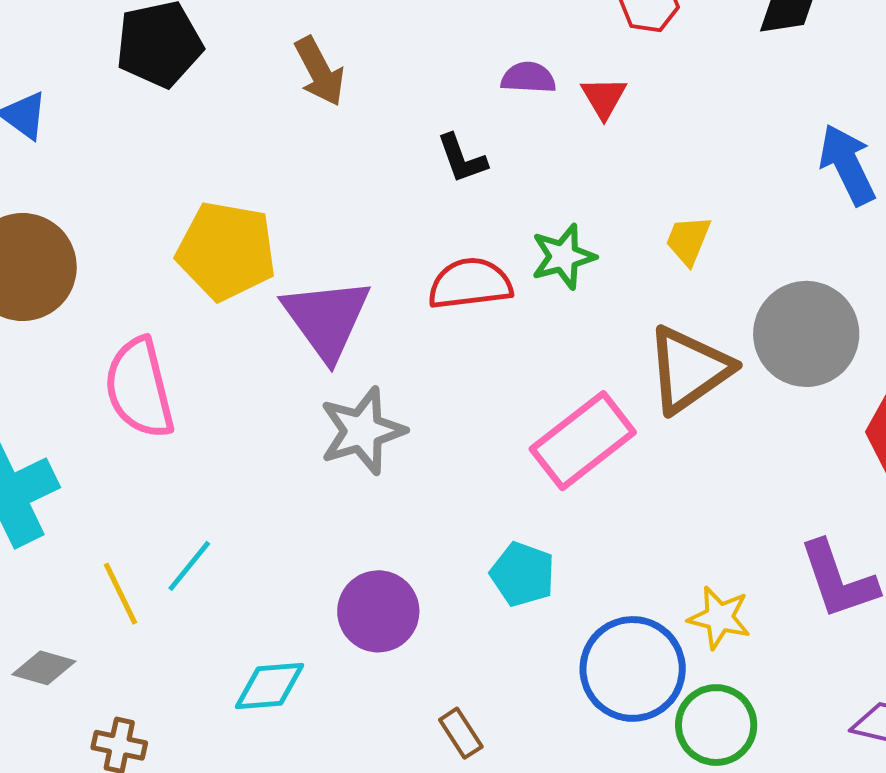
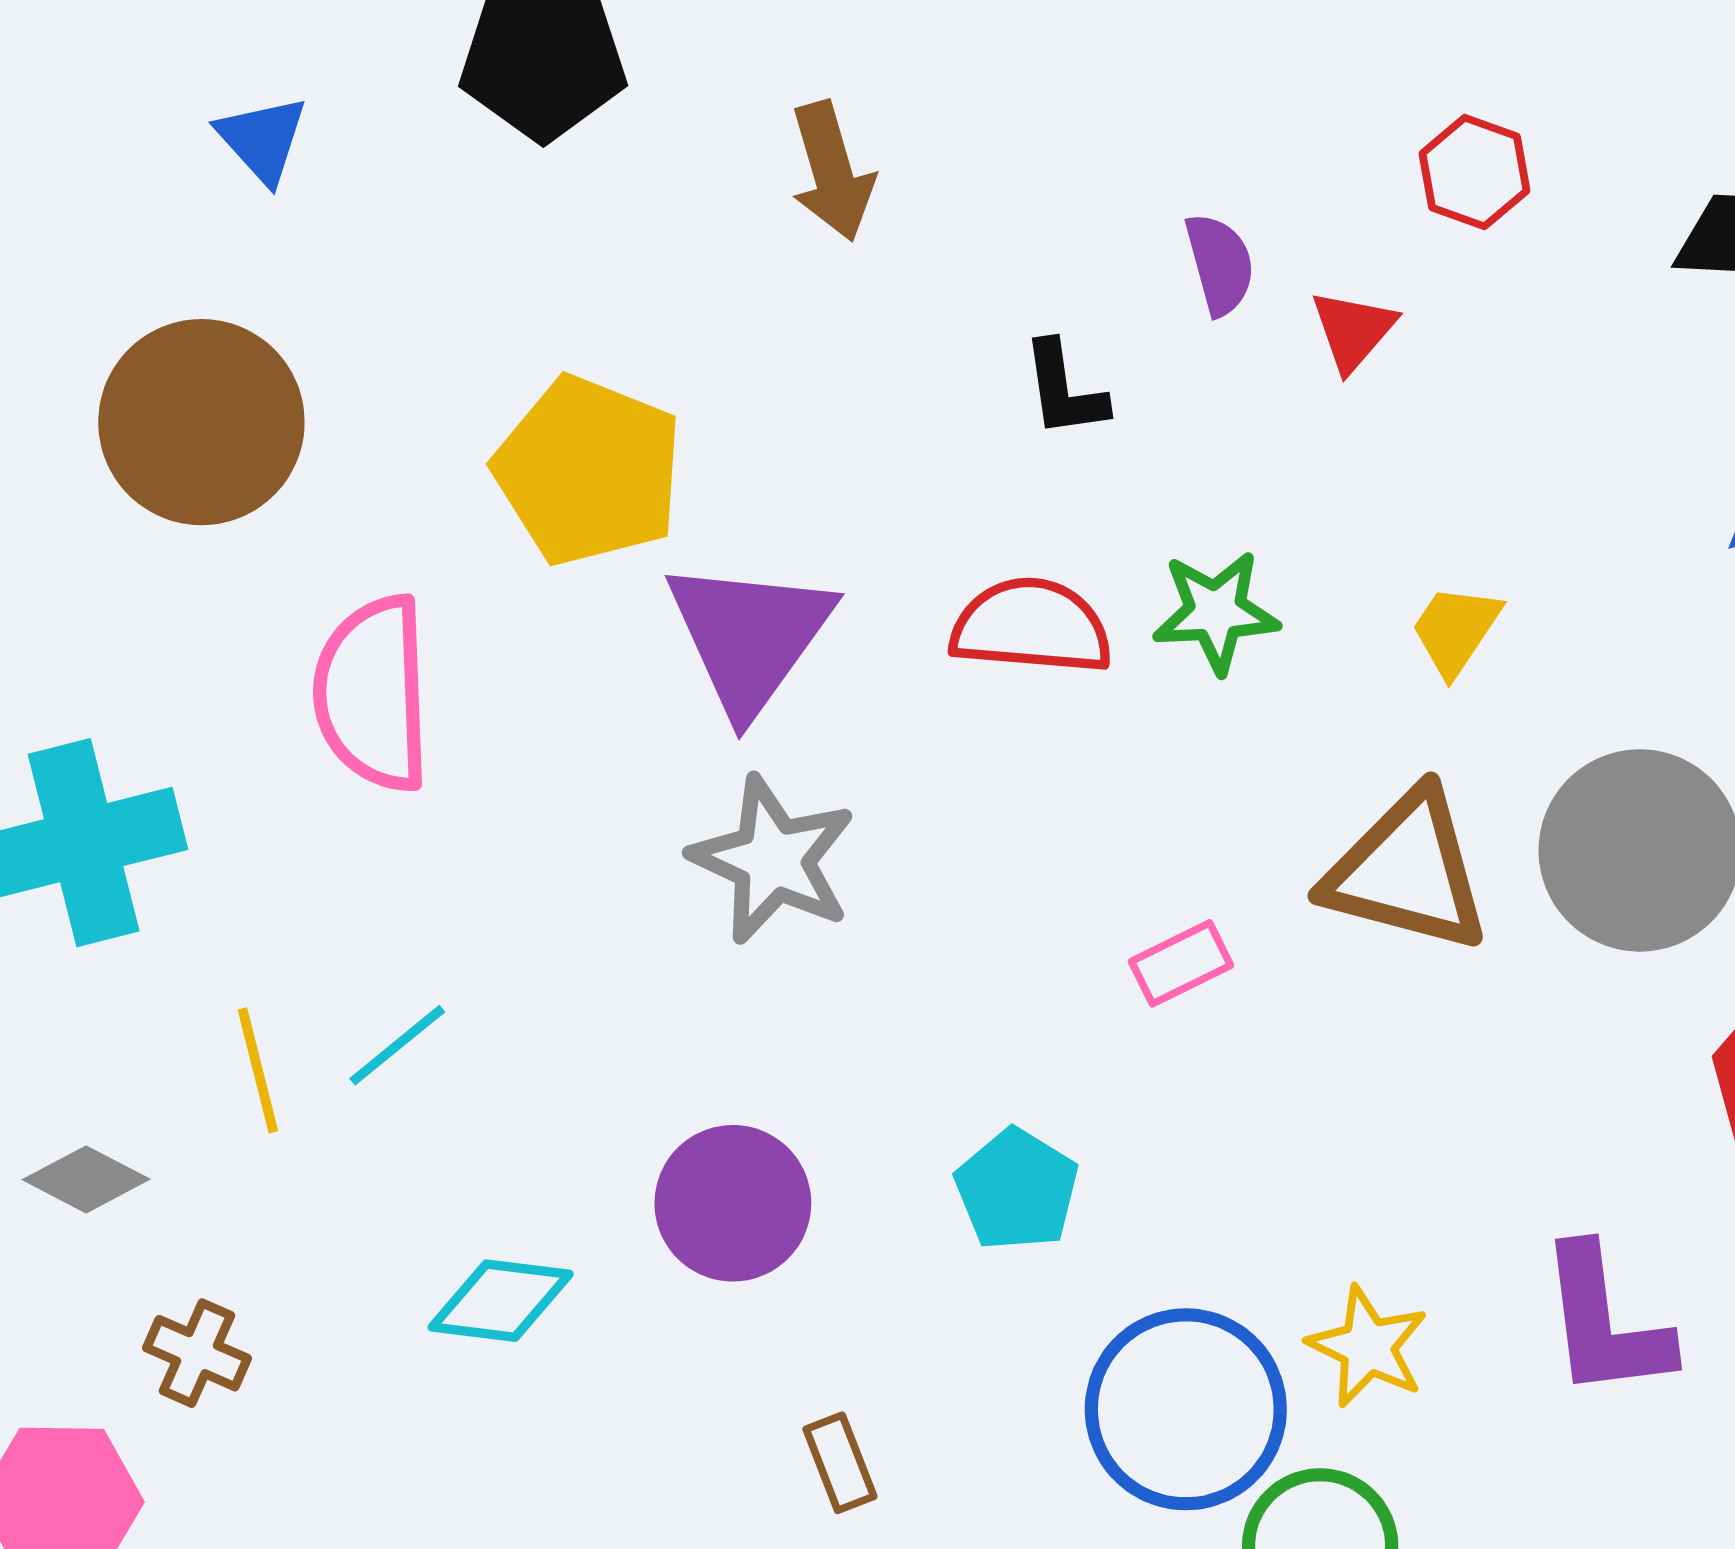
purple semicircle: (528, 78) -> (1220, 264), turned 60
brown triangle: (689, 369) -> (1407, 871), turned 38
gray star: (362, 431) -> (773, 860), turned 30
pink rectangle: (583, 441) -> (1181, 963), size x0.5

